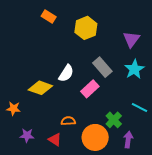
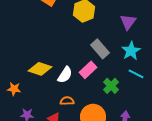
white semicircle: (66, 73) -> (65, 75), moved
cyan line: (140, 107) -> (136, 74), moved
green cross: (114, 120) -> (111, 86), moved

